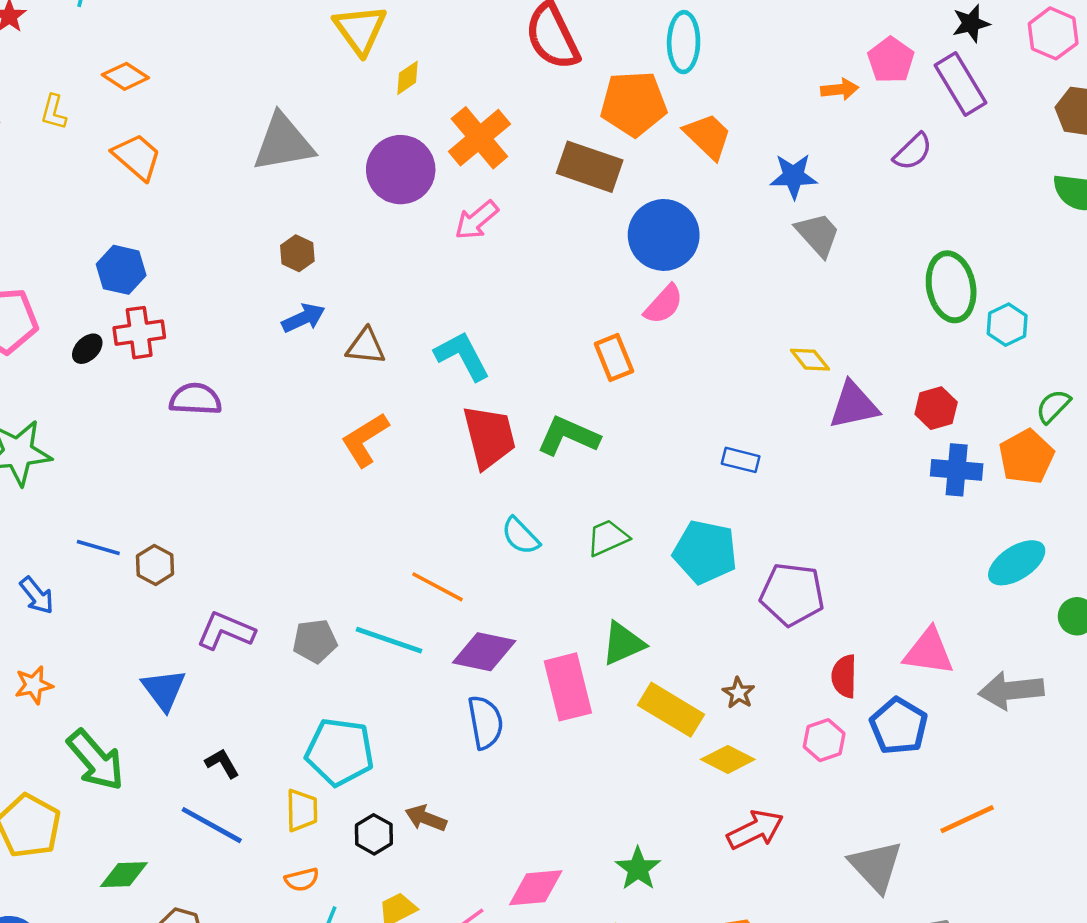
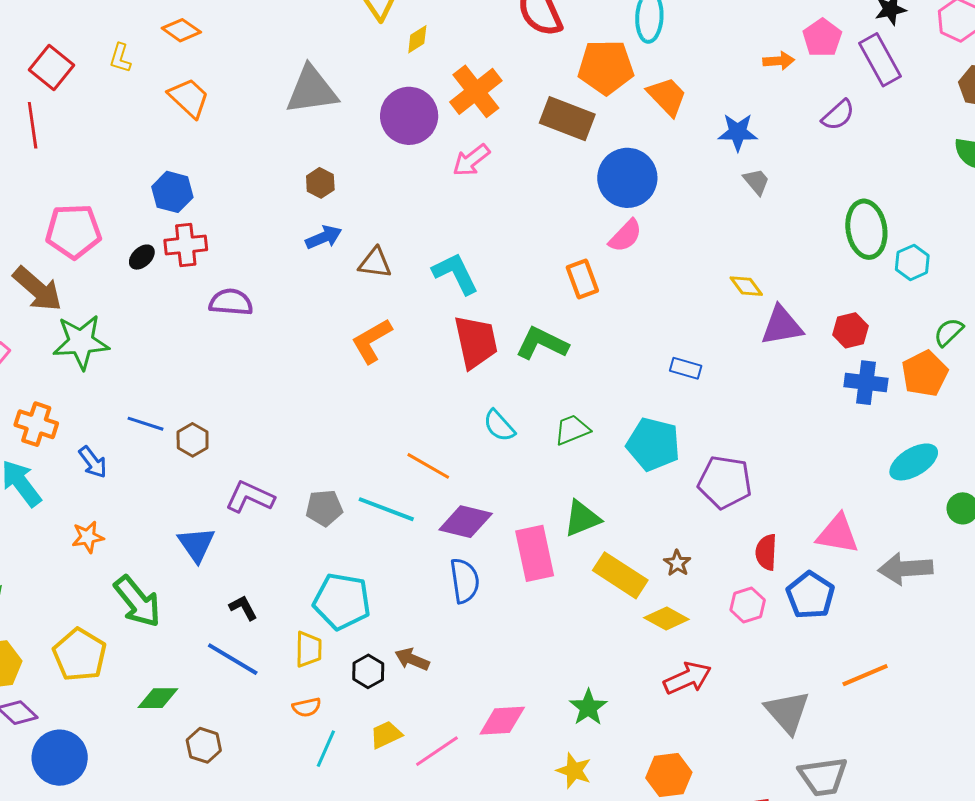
gray trapezoid: (818, 234) -> (756, 182), size x0.7

